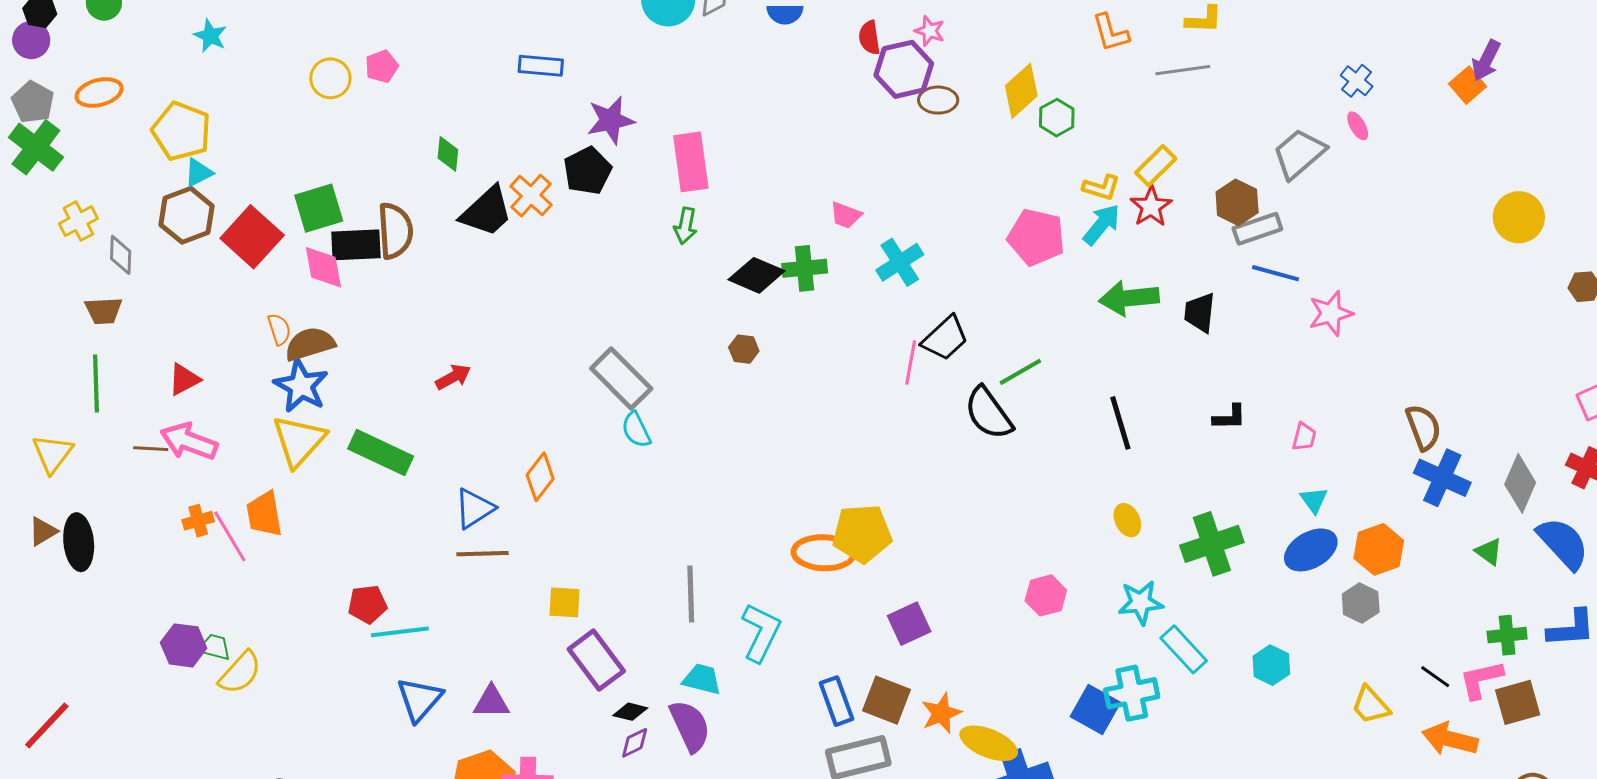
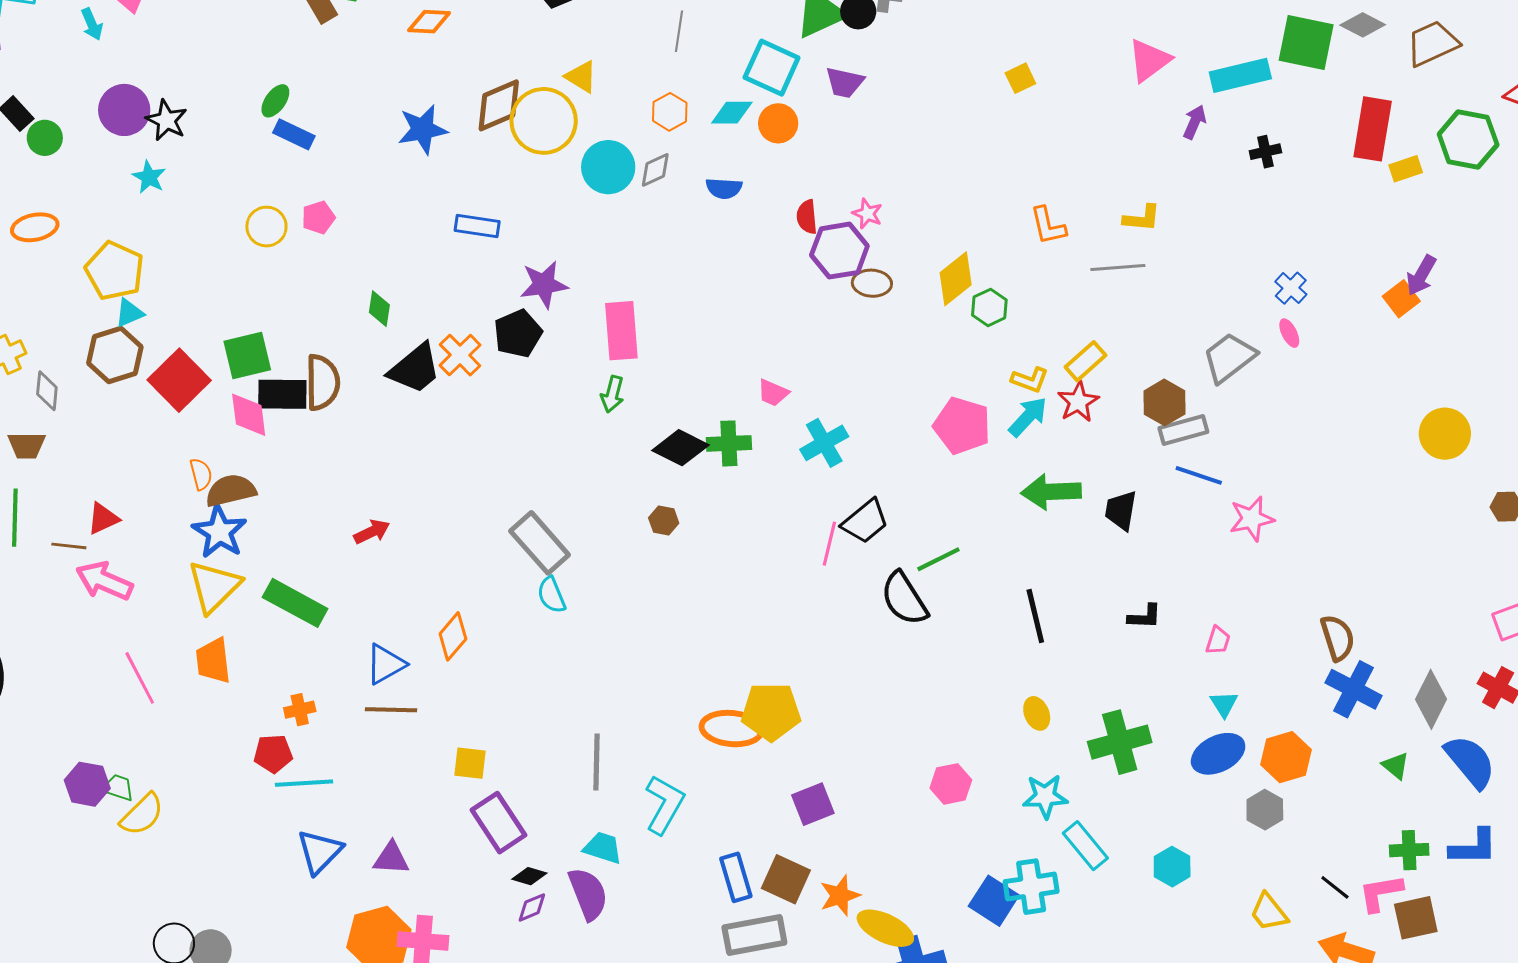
brown line: (151, 449) -> (69, 546), moved
orange trapezoid: (264, 514) -> (213, 661), moved
orange cross: (198, 521) -> (300, 710), moved

